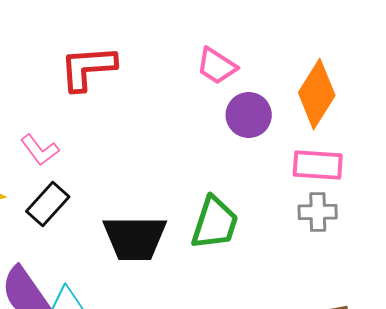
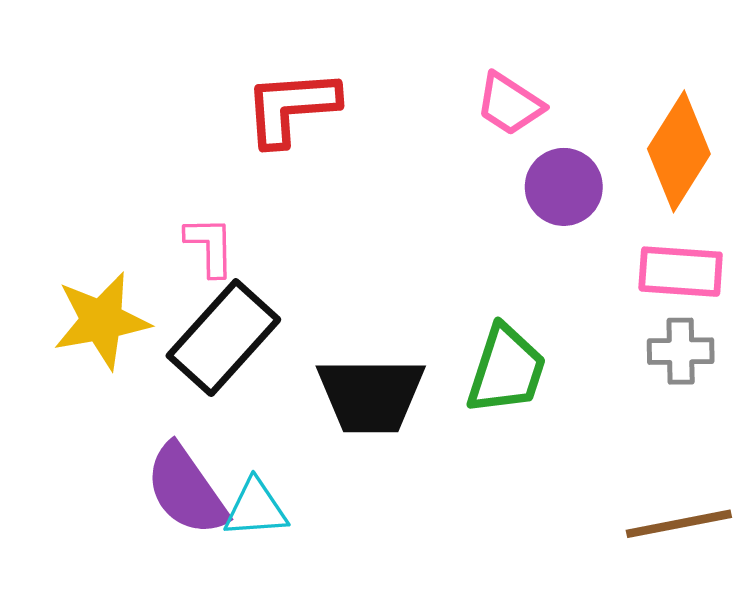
pink L-shape: (40, 150) -> (210, 246), turned -144
black rectangle: (48, 204) -> (223, 338), size x1.5

